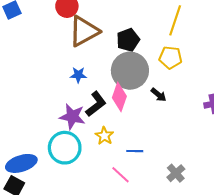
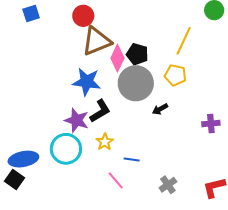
black pentagon: (128, 40) -> (137, 54), turned 30
blue star: (78, 75) -> (87, 82), size x1.8
black arrow: (159, 95) -> (160, 109), turned 105
pink diamond: (119, 97) -> (117, 58), moved

